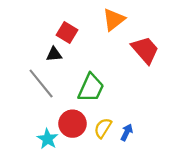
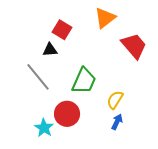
yellow semicircle: (103, 128) -> (115, 100), moved

